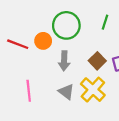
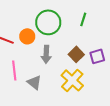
pink line: (29, 91) -> (14, 70), moved
gray triangle: (66, 92) -> (34, 82), moved

